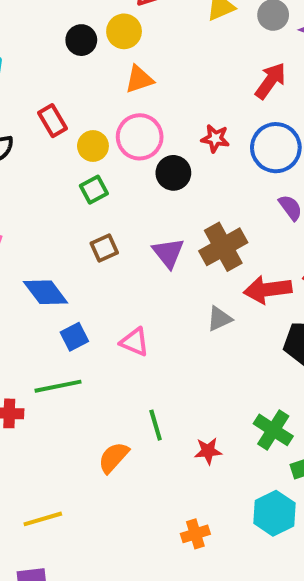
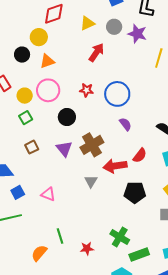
black circle: (81, 40) -> (22, 55), moved
red arrow: (270, 81) -> (96, 52), moved
black circle: (173, 173) -> (67, 117), moved
gray triangle: (219, 319) -> (91, 181), turned -32

